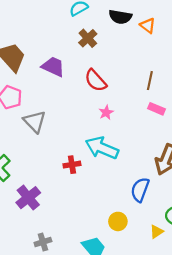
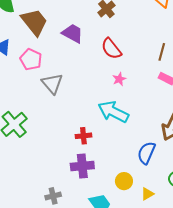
red cross: (72, 165) -> (83, 136), moved
purple cross: (28, 198) -> (82, 166), moved, turned 30
yellow triangle: (156, 232) -> (147, 194), moved

